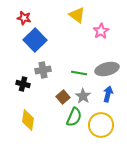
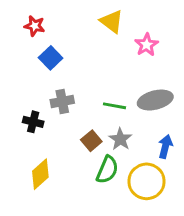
blue square: (35, 40) -> (51, 58), size x0.7
blue arrow: (108, 94) -> (165, 147), moved
yellow diamond: (28, 120) -> (40, 174), turned 40

